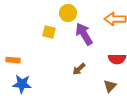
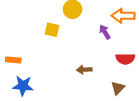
purple arrow: (84, 34) -> (105, 32), moved, size x0.6
brown arrow: (79, 69) -> (84, 70), turned 40

